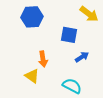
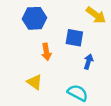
blue arrow: (82, 57) -> (88, 62), turned -40
orange arrow: (43, 59) -> (46, 52), moved

